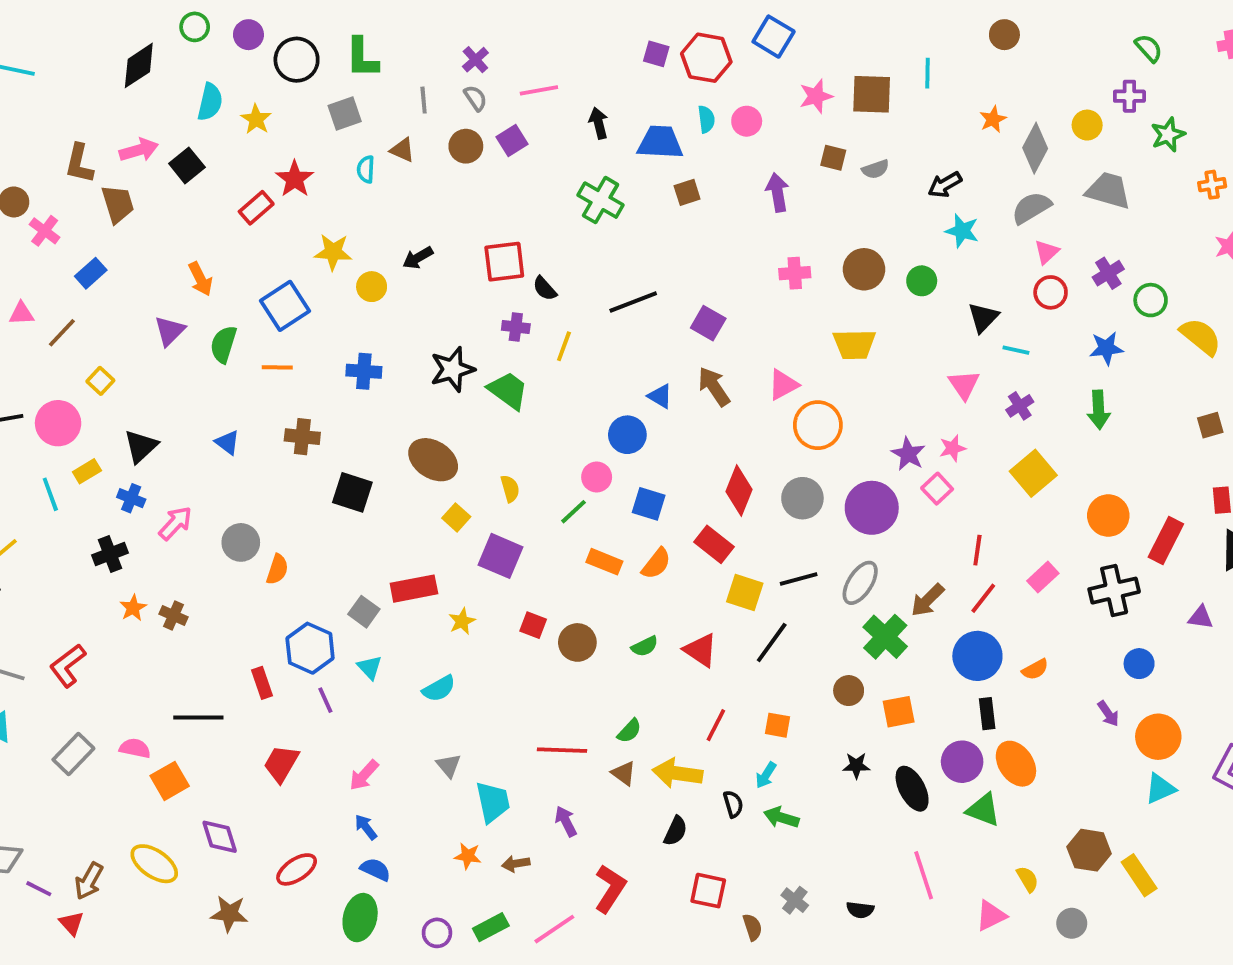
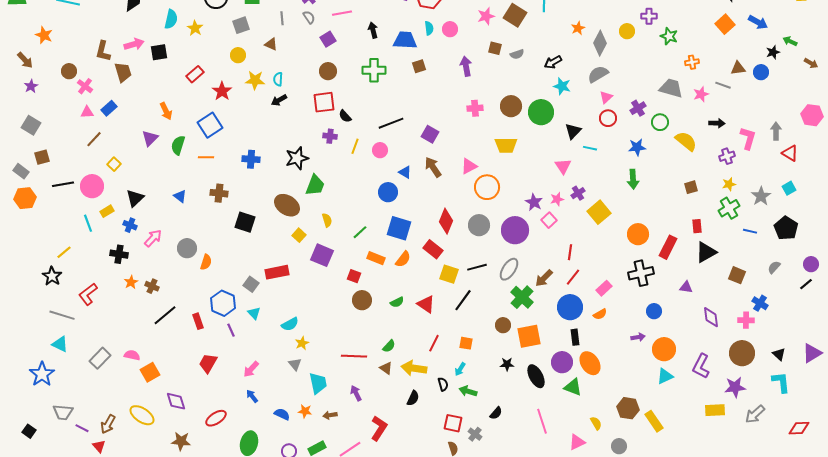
brown square: (872, 94) -> (515, 15), turned 30
green star: (1168, 135) -> (669, 36), turned -30
brown circle: (466, 146) -> (328, 71), moved
black square: (187, 165) -> (159, 52), turned 30
cyan semicircle: (366, 169) -> (278, 79), moved
red star: (295, 179) -> (222, 91), moved
gray trapezoid: (1108, 190) -> (671, 88), moved
green cross: (600, 200) -> (374, 70), turned -30
yellow star: (333, 252) -> (255, 80), moved
green circle: (922, 281) -> (541, 112), size x1.6
yellow circle: (372, 287) -> (238, 55), moved
pink triangle: (22, 314) -> (87, 112), moved
green trapezoid: (508, 390) -> (315, 185), moved, turned 75
purple cross: (1020, 406) -> (578, 193), moved
pink circle: (597, 477) -> (380, 150), moved
blue square: (649, 504) -> (399, 228), size x1.4
black cross: (110, 554) -> (119, 254), turned 30
pink rectangle: (1043, 577) -> (604, 288), moved
yellow star: (462, 621) -> (302, 343), moved
red square: (533, 625) -> (354, 276), moved
red L-shape: (68, 666) -> (88, 294), moved
orange square: (899, 712) -> (529, 336), size x1.4
purple arrow: (1108, 714) -> (638, 337), turned -64
black line: (198, 717) -> (165, 315), moved, turned -40
blue semicircle: (375, 869) -> (282, 414), moved
red square: (708, 891) -> (453, 423), moved
black semicircle: (860, 910) -> (496, 413), moved, turned -56

